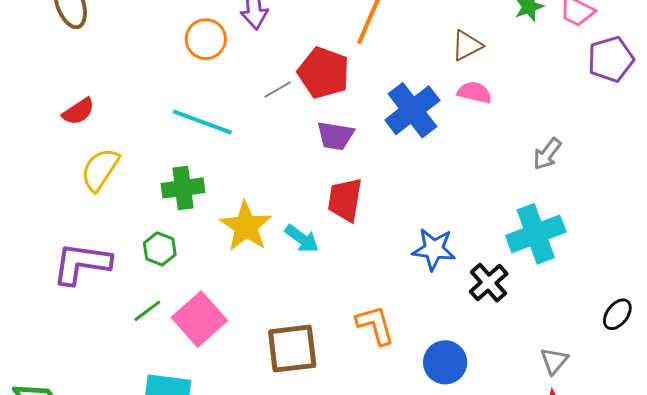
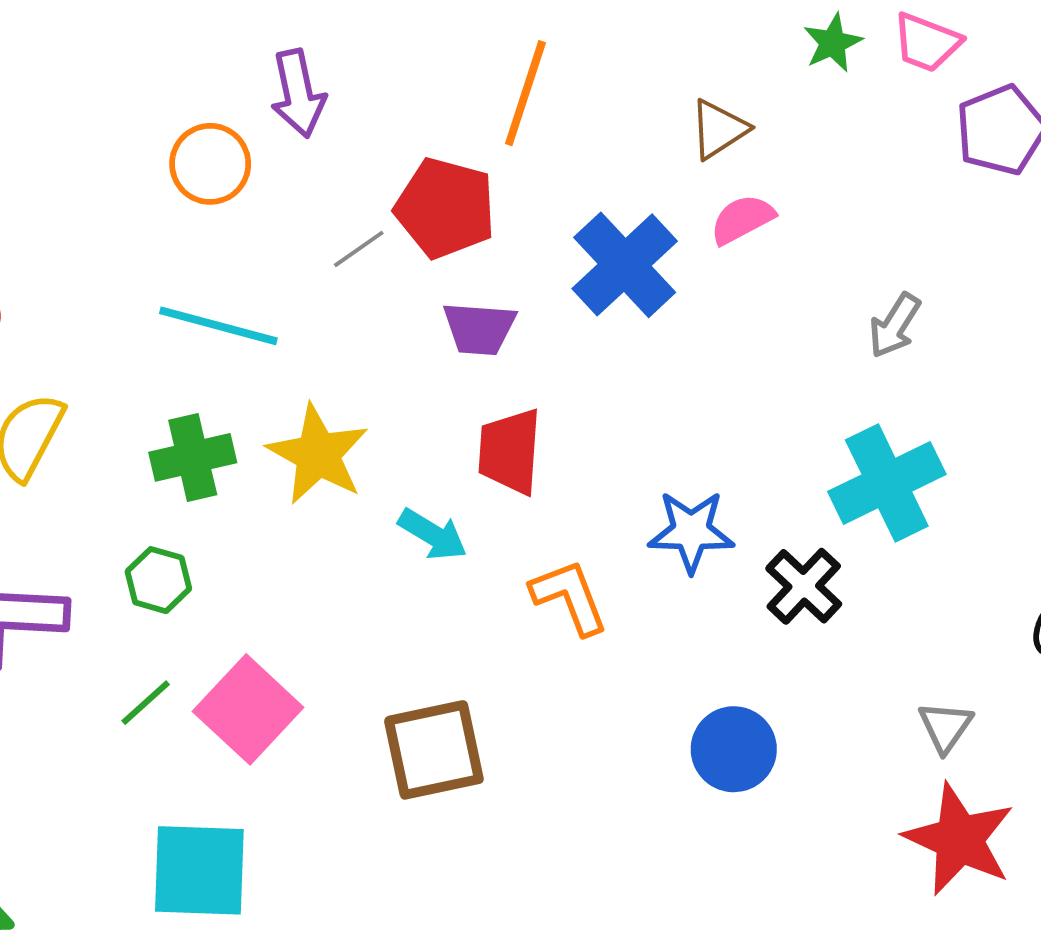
pink semicircle: (475, 92) -> (742, 219), turned -36
yellow star: (246, 226) -> (318, 454), moved
orange L-shape: (375, 325) -> (569, 597), moved

